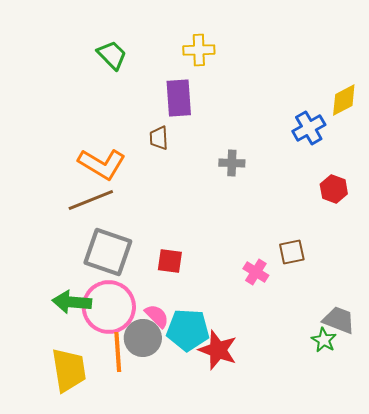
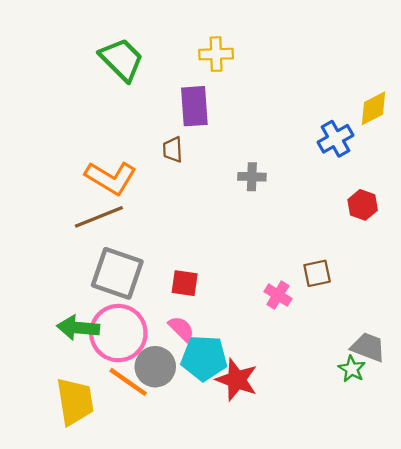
green trapezoid: (112, 55) -> (122, 59), size x1.4
pink semicircle: (157, 316) -> (181, 329), moved
orange line: (118, 352) -> (128, 382), turned -51

